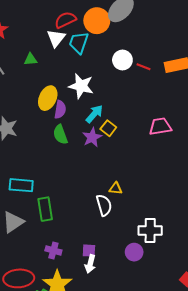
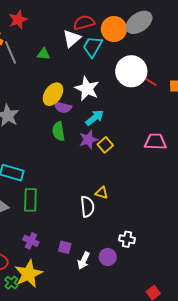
white circle: (122, 60) -> (131, 71), size x1.6
purple semicircle: (60, 109) -> (63, 107), turned 84
yellow square: (108, 128) -> (105, 145), moved
white cross: (150, 230) -> (127, 239), size x0.7
white arrow: (90, 264) -> (84, 261), moved

